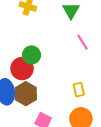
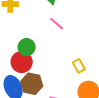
pink line: (82, 42) -> (57, 24), moved

